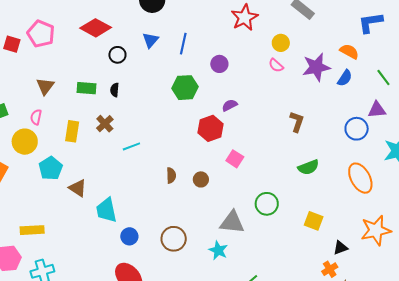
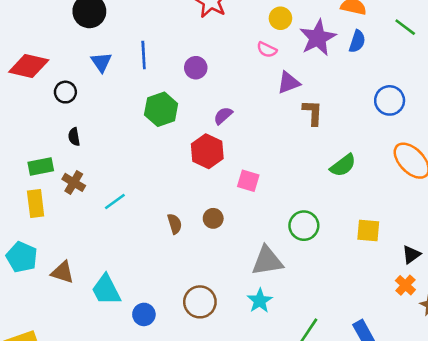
yellow circle: (281, 43) -> (280, 18), moved
green rectangle: (87, 88) -> (41, 166), moved
purple triangle: (377, 110) -> (289, 83), moved
cyan star: (218, 250) -> (260, 301), turned 30

